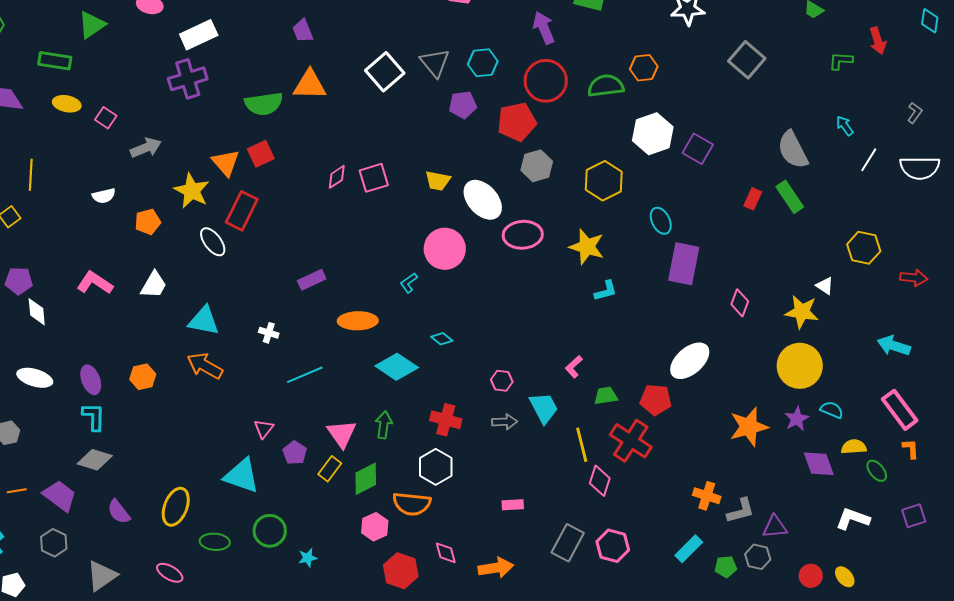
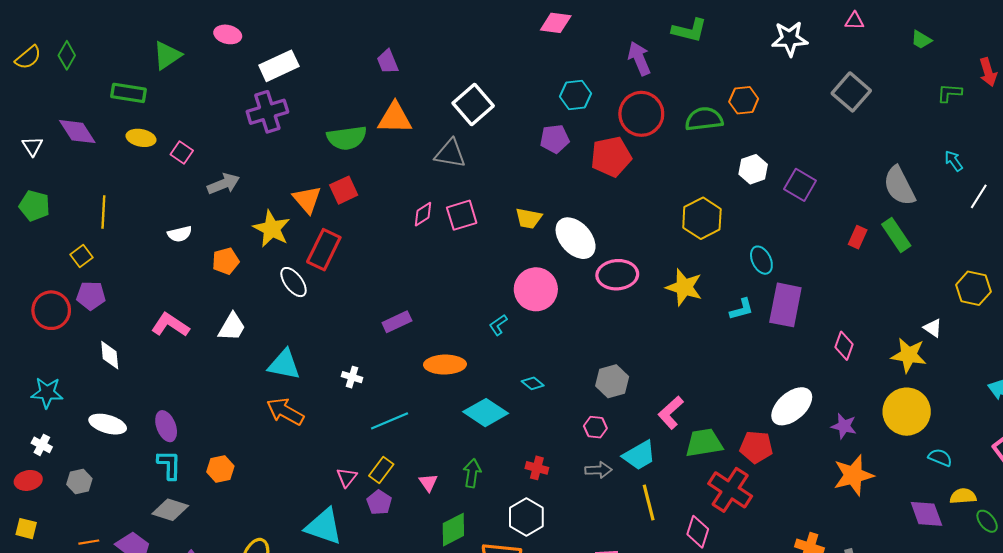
gray triangle: (435, 63) -> (450, 154), moved, turned -40
white hexagon: (653, 134) -> (753, 169), size x0.7
gray hexagon: (537, 166) -> (612, 381), moved
purple pentagon: (19, 281) -> (91, 296), moved
cyan L-shape: (606, 291) -> (742, 309), moved
pink L-shape: (574, 367) -> (671, 413), size x1.4
orange hexagon: (143, 377) -> (220, 469), moved
green trapezoid: (606, 396) -> (704, 443), size x1.5
cyan trapezoid: (544, 408) -> (639, 455), turned 88
purple star: (797, 419) -> (844, 426), moved, turned -30
red cross: (446, 420) -> (537, 468), size x0.7
pink triangle: (342, 434) -> (428, 483), size x0.6
yellow line: (582, 445) -> (649, 502), moved
yellow rectangle: (330, 469) -> (381, 470), moved

